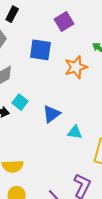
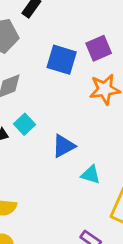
purple square: (64, 22) -> (99, 48), moved

